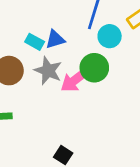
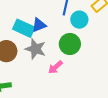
cyan rectangle: (35, 42) -> (24, 28), size x1.5
pink arrow: (75, 80) -> (55, 67), moved, size x0.7

